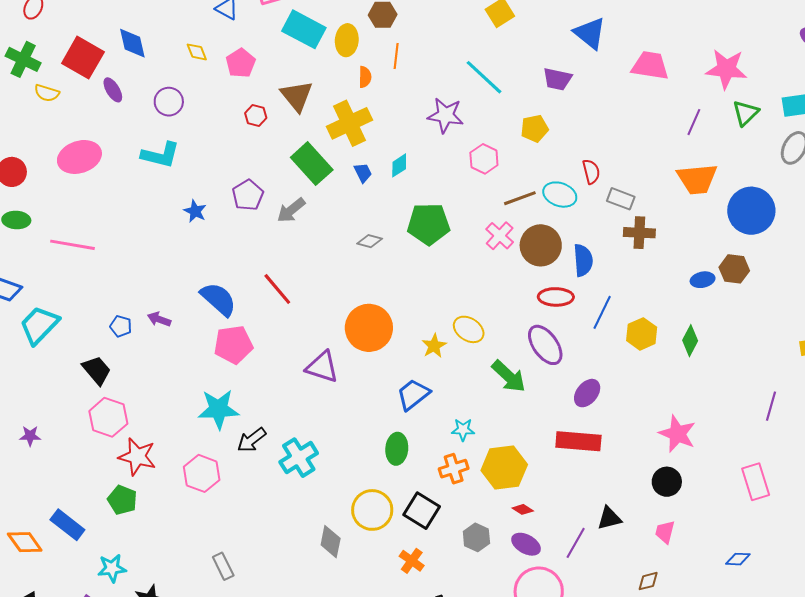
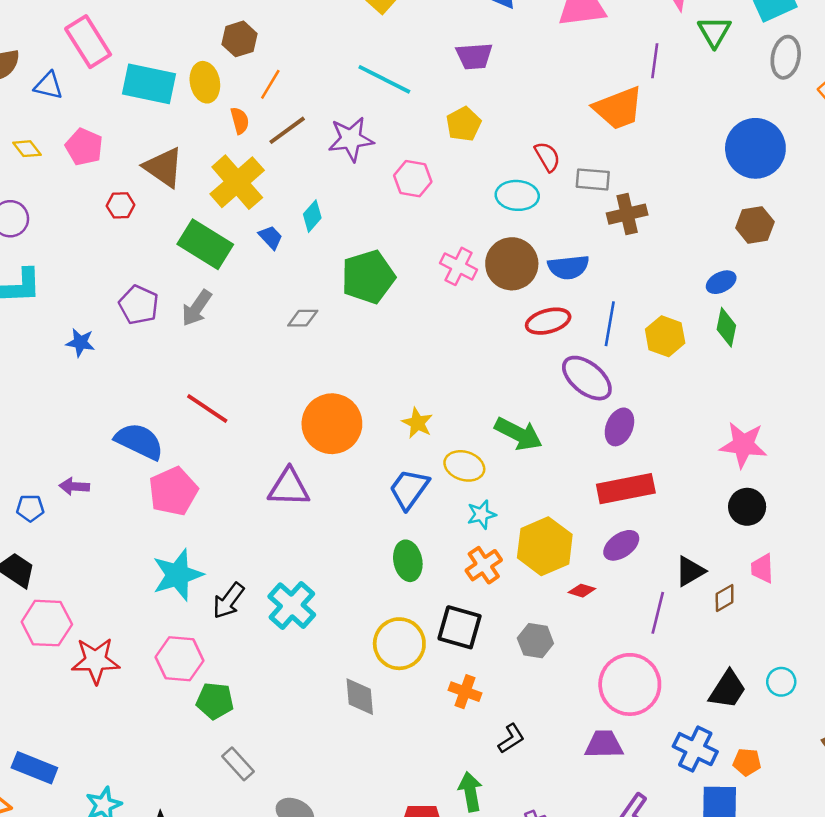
orange line: (396, 56) -> (270, 84), turned 40
orange trapezoid: (697, 179) -> (618, 108), moved
brown line: (520, 198) -> (287, 130), moved
blue semicircle: (583, 260) -> (568, 267), turned 104
blue ellipse: (703, 280) -> (721, 282), moved
yellow ellipse: (469, 329) -> (464, 466), moved
purple ellipse: (545, 345) -> (587, 378), moved
green pentagon: (122, 500) -> (215, 701), moved
purple ellipse: (526, 544) -> (621, 545), moved, turned -48
brown diamond: (648, 581) -> (725, 598), moved

